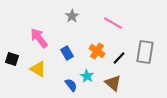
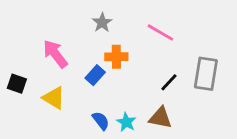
orange cross: (97, 51) -> (116, 57), moved, turned -35
blue rectangle: (67, 53) -> (95, 75), turned 72
cyan star: (87, 76) -> (126, 122), moved
brown triangle: (113, 83) -> (160, 118), turned -30

